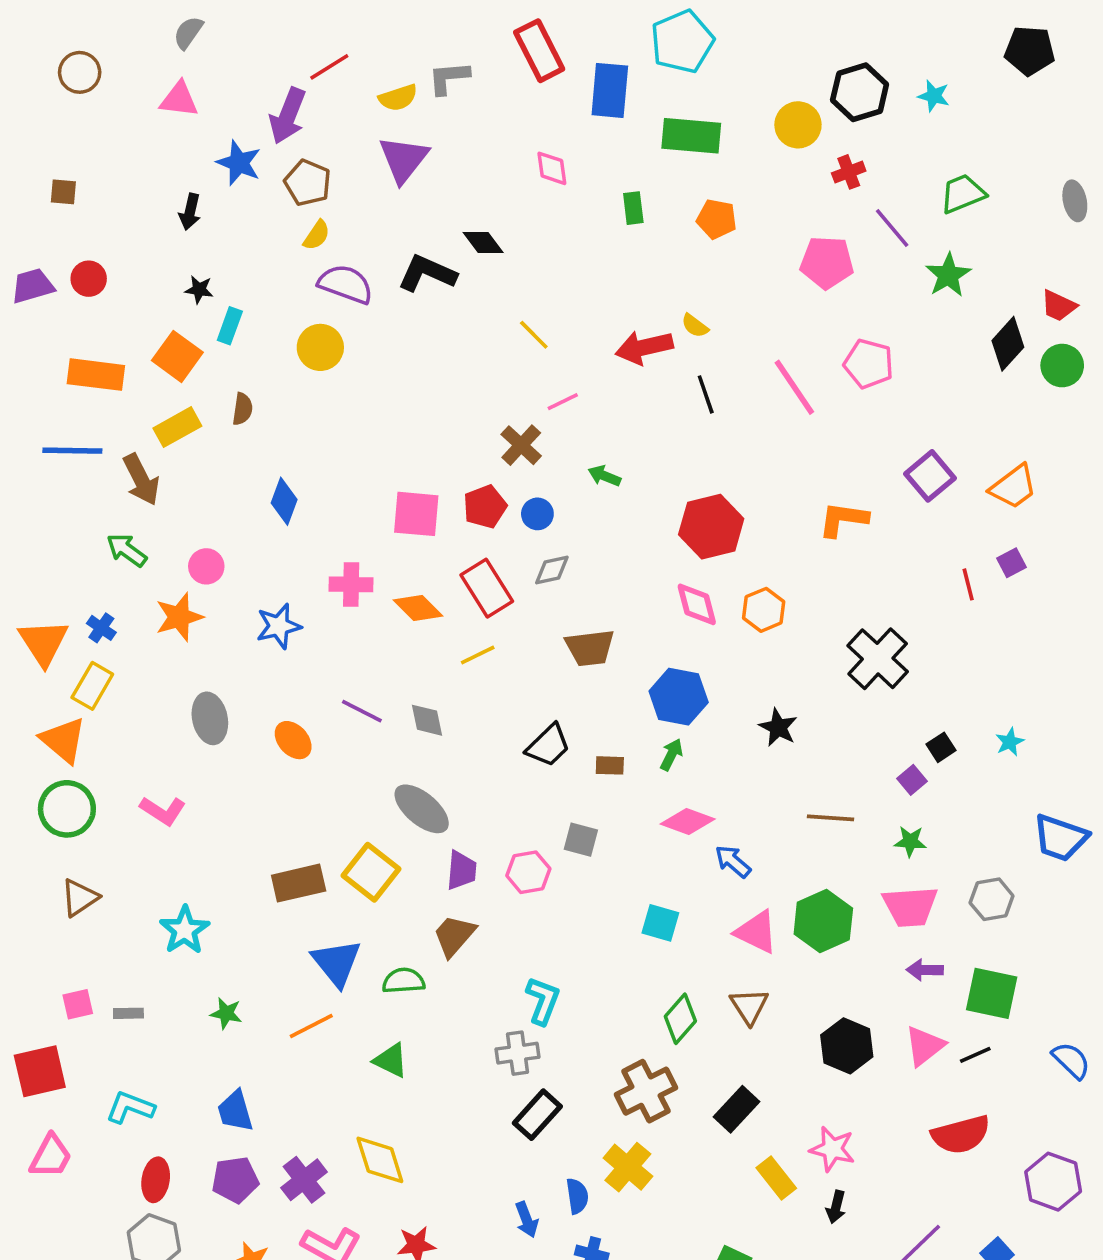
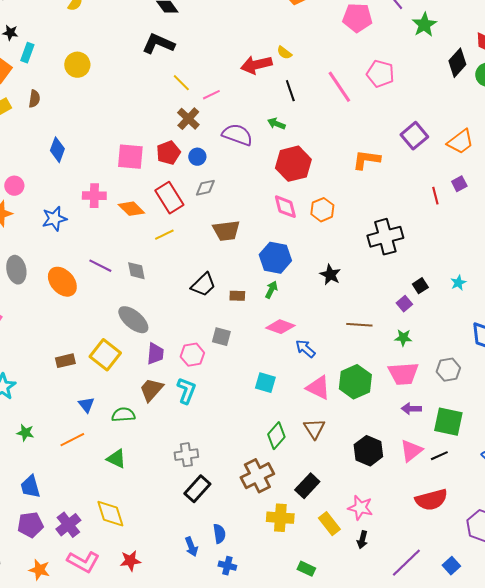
black L-shape: (427, 273) -> (158, 44), moved
purple semicircle: (346, 284) -> (237, 135), moved
yellow line: (534, 335) -> (181, 83), moved
green arrow: (604, 476) -> (276, 124), moved
black cross: (878, 659) -> (385, 237), turned 32
orange ellipse: (293, 740) -> (62, 282), size x1.4
brown rectangle: (299, 883) -> (65, 361), size x0.7
blue triangle: (337, 963) -> (86, 405), size x0.6
cyan L-shape: (543, 1001) -> (186, 391), moved
yellow cross: (628, 1167) -> (280, 518), moved, turned -36

